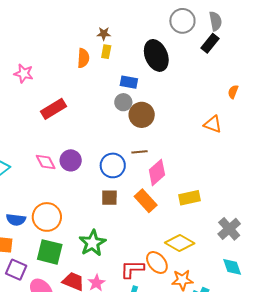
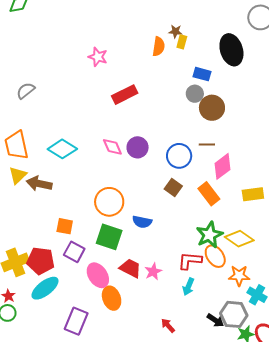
brown star: (104, 34) -> (175, 31), moved
brown square: (109, 198) -> (173, 188), turned 30
blue semicircle: (16, 220) -> (142, 222), moved
green star: (93, 243) -> (209, 235), moved

